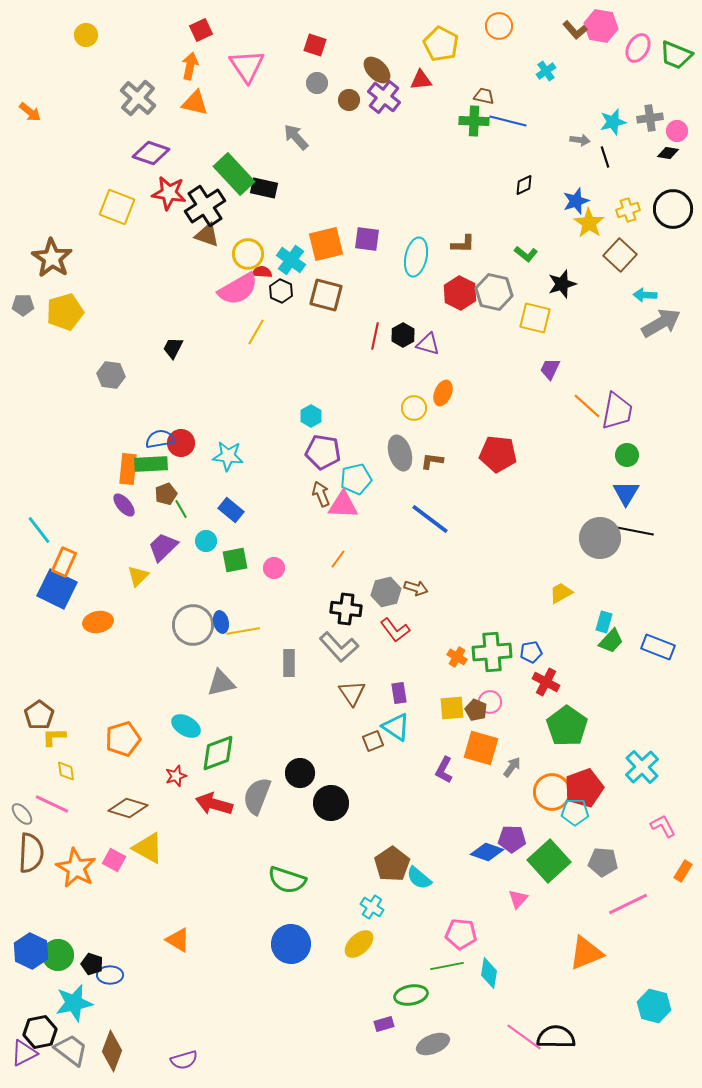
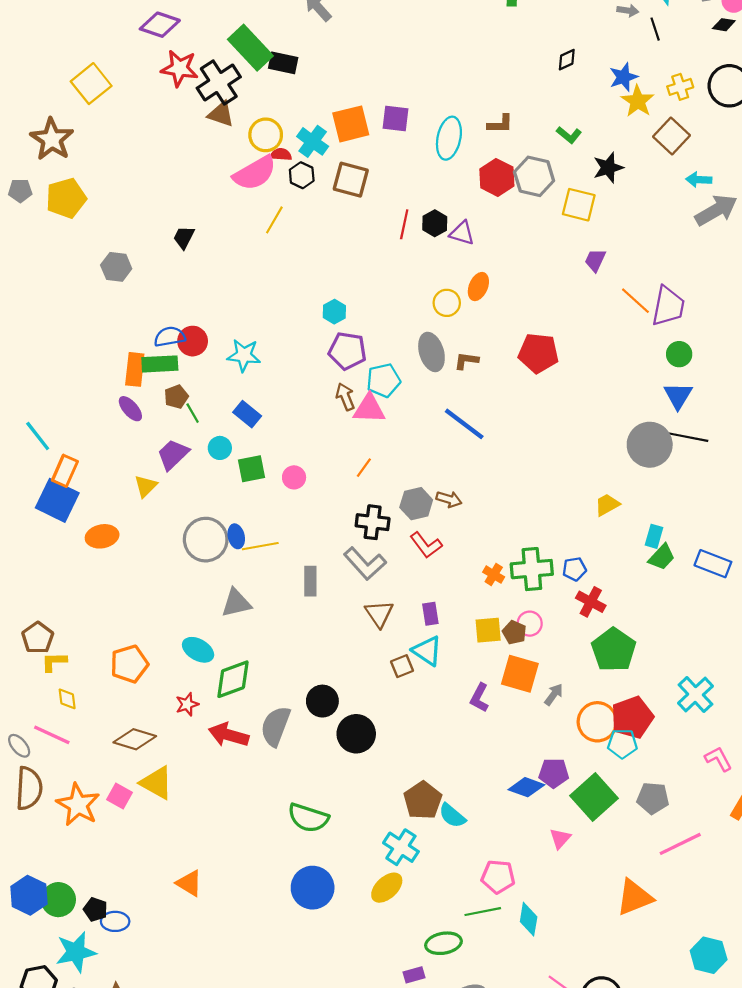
yellow square: (117, 207) -> (91, 84), moved, turned 30
cyan cross: (372, 907) -> (401, 847), size x1.4

